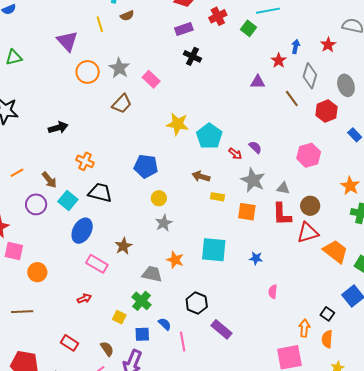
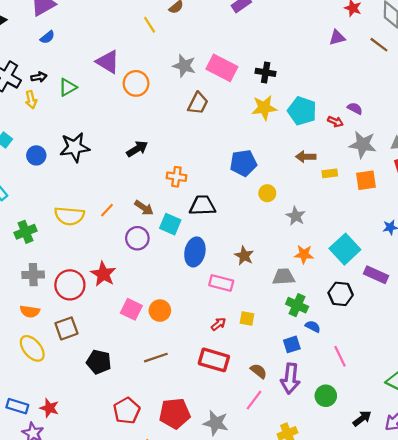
purple triangle: (67, 41) -> (108, 62), moved
black cross: (192, 56) -> (266, 72), moved
orange circle: (88, 72) -> (136, 83), moved
pink rectangle: (151, 79) -> (222, 68), size x1.5
gray star: (164, 223) -> (296, 216), moved
cyan square: (214, 250) -> (345, 249), moved, turned -32
pink square: (14, 251) -> (131, 309), moved, turned 30
green cross: (142, 301) -> (297, 305), moved
yellow square: (119, 317) -> (247, 319), moved
purple rectangle: (222, 329) -> (376, 275), moved
pink line: (183, 341) -> (340, 356), moved
red rectangle: (69, 343) -> (214, 360), moved, size x1.5

